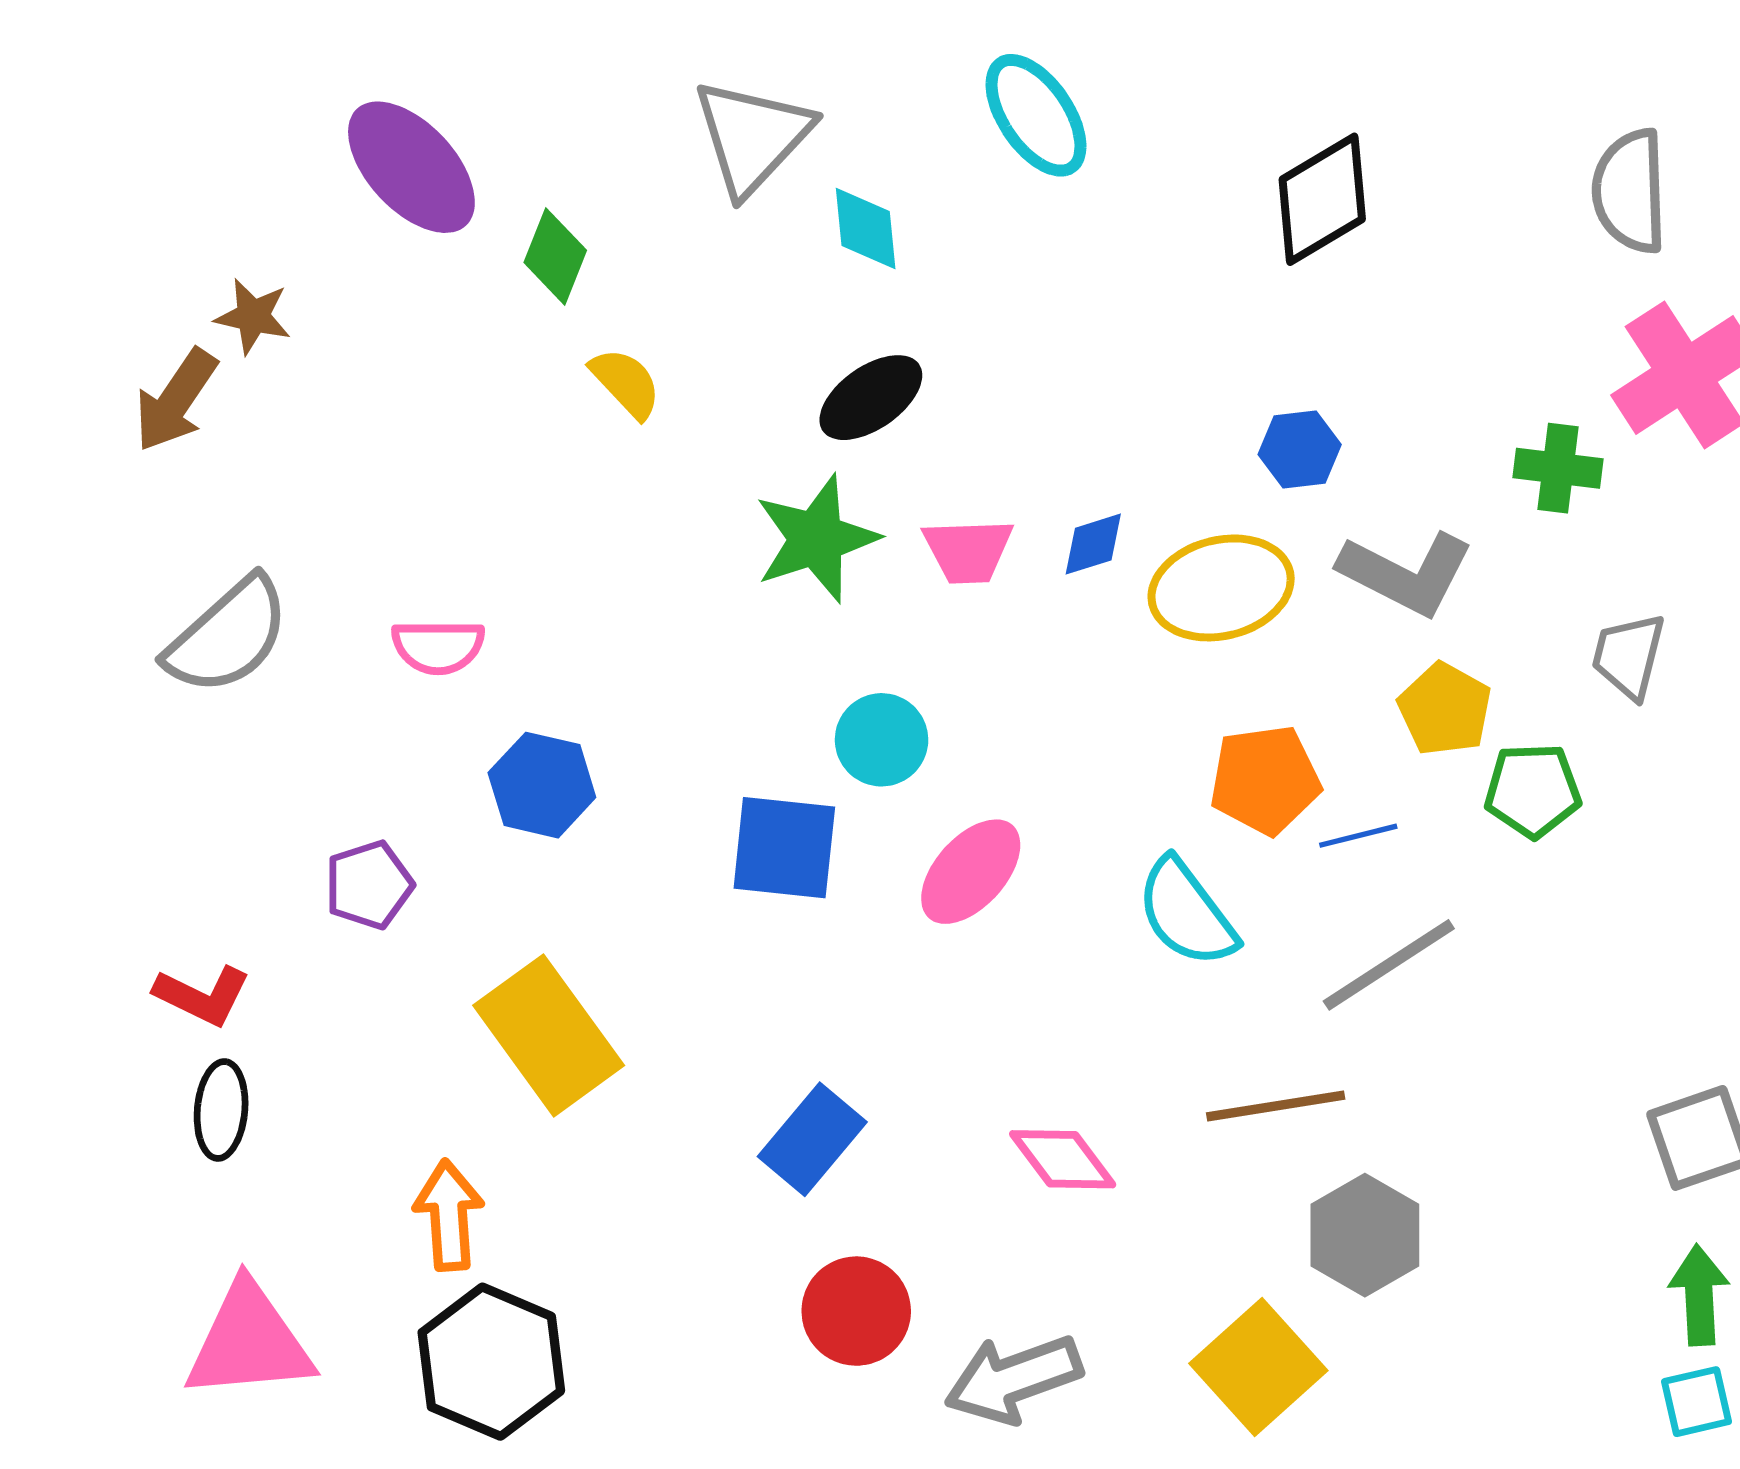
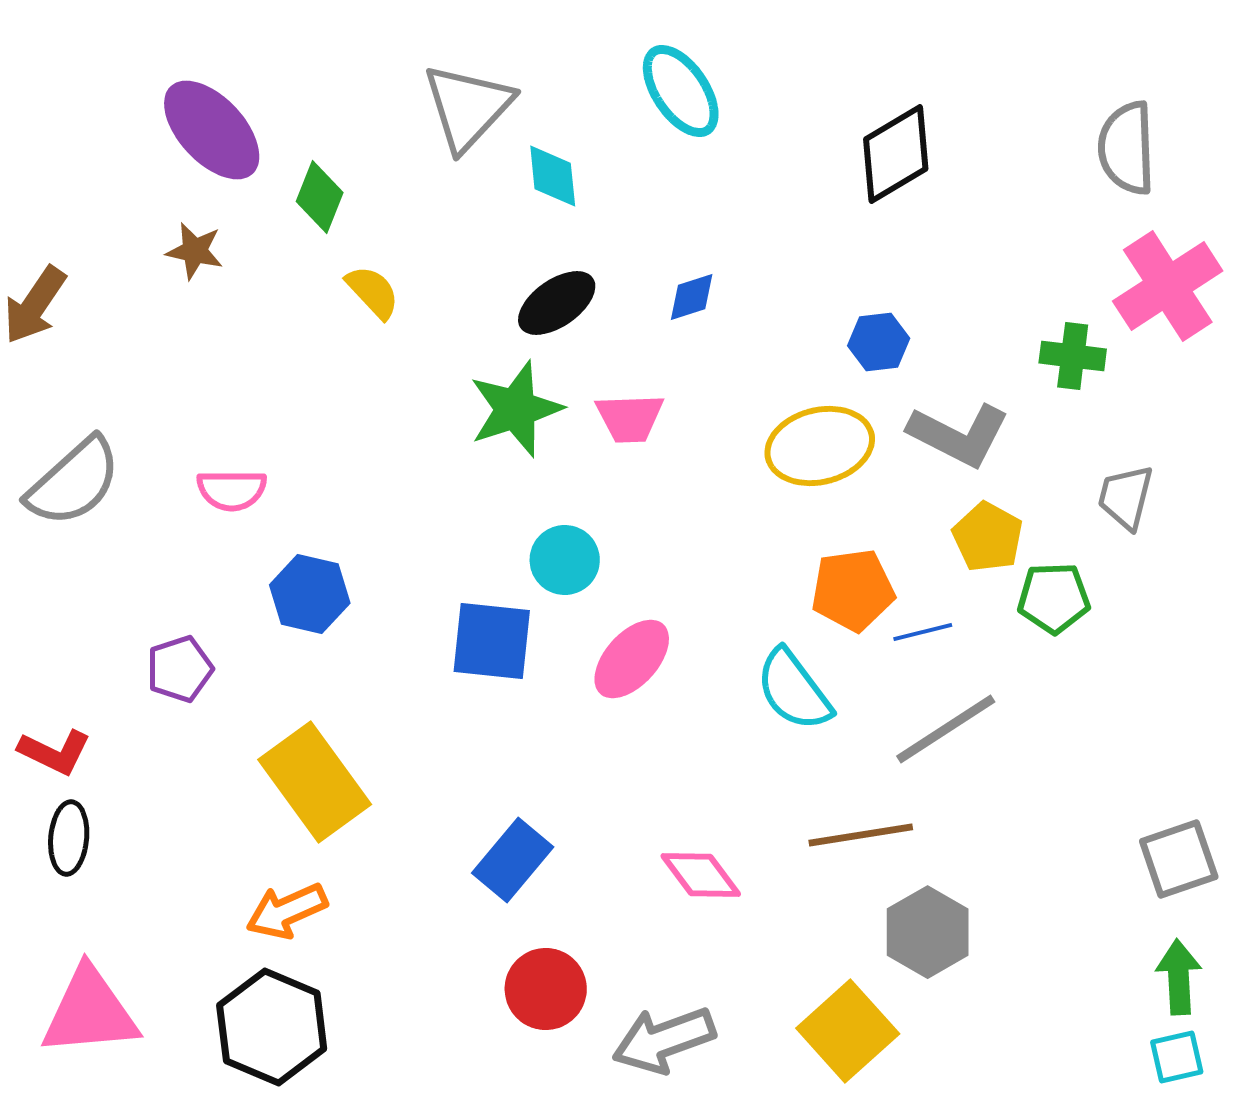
brown star: (253, 316) -> (195, 251), moved
blue diamond: (1093, 544) -> (692, 297), moved
orange arrow: (449, 1215) -> (287, 911), moved, turned -110

